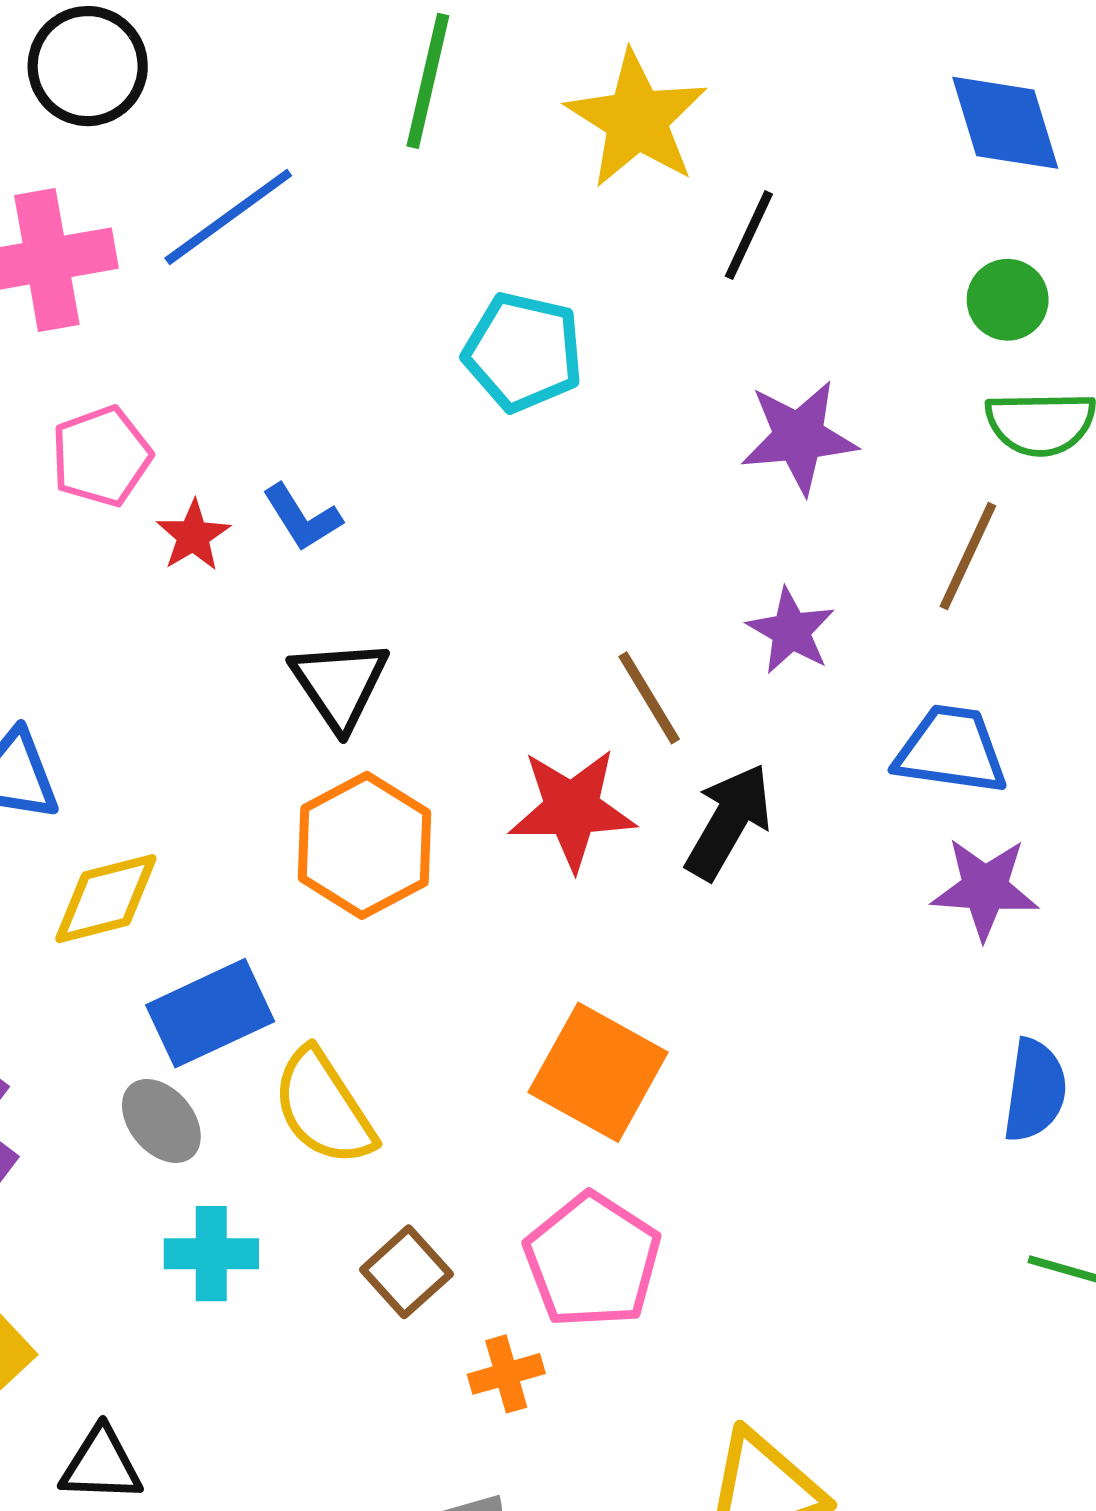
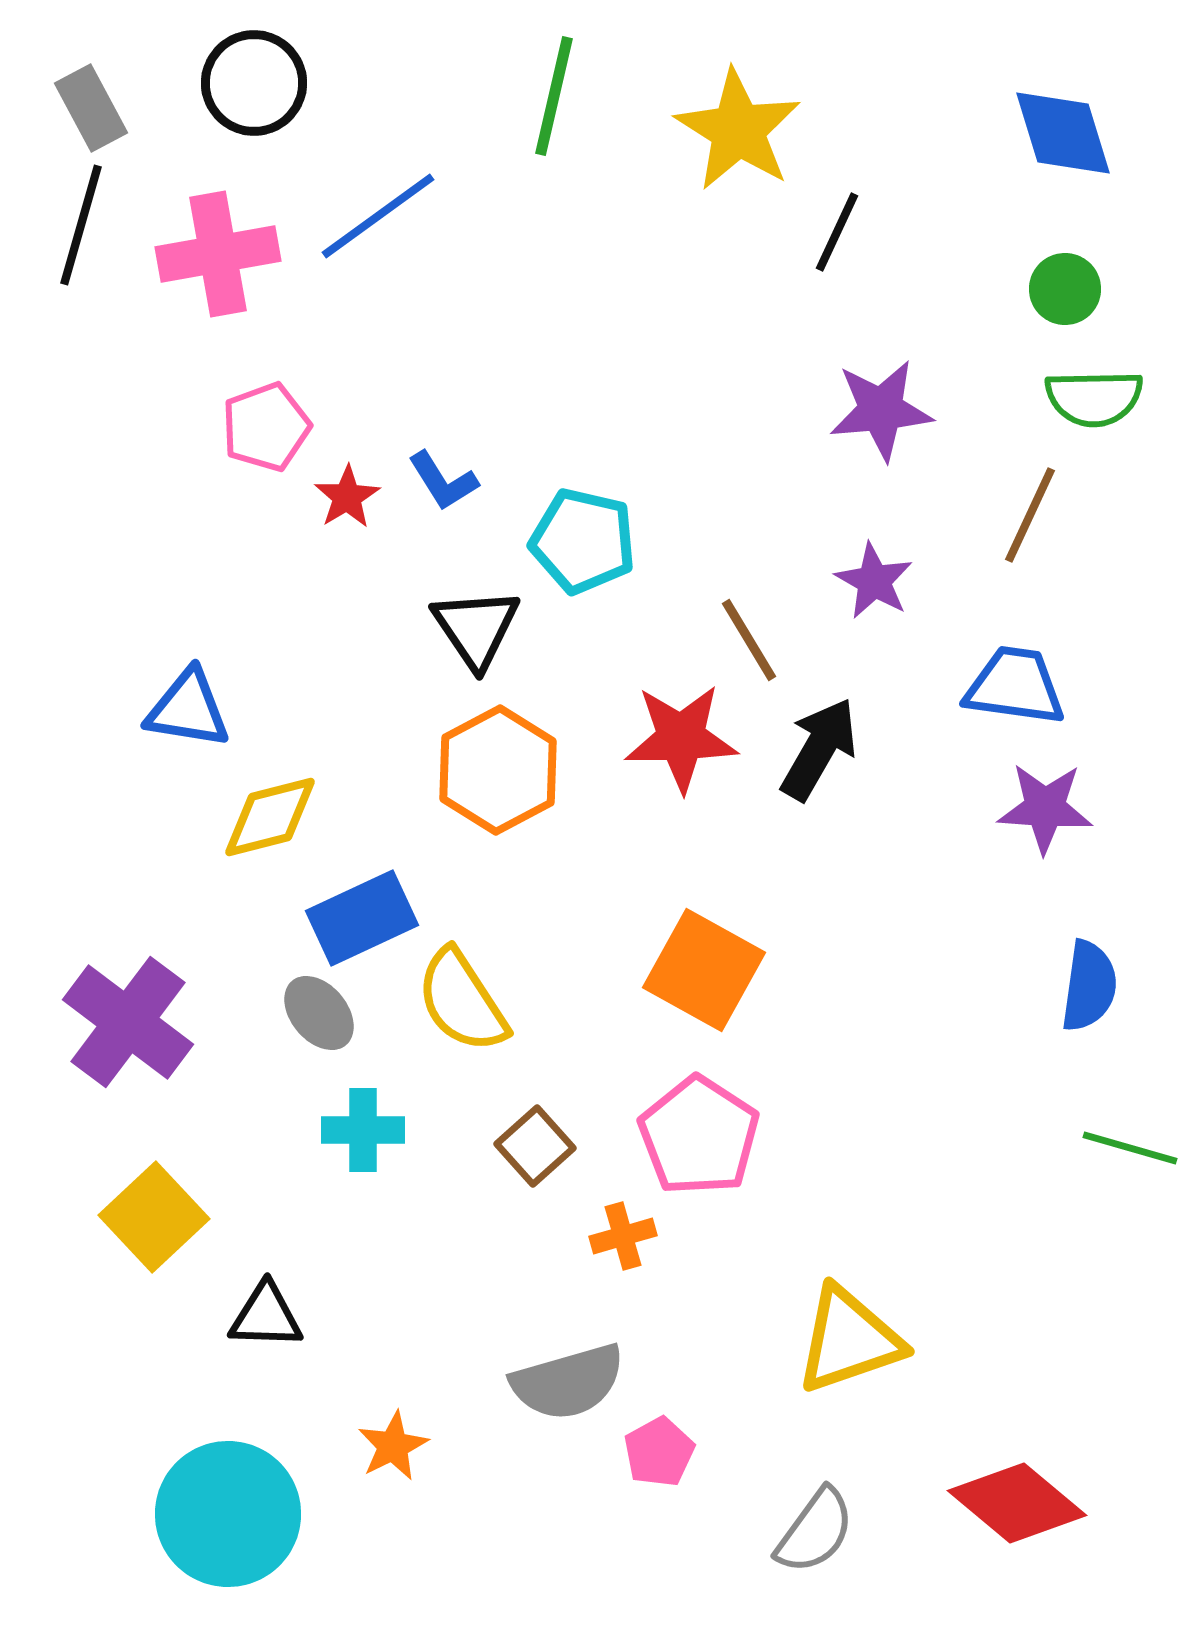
cyan pentagon: (523, 352) -> (583, 541), moved

